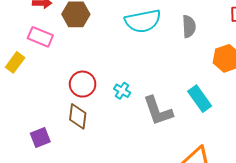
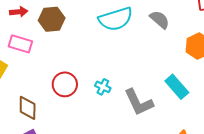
gray semicircle: (189, 26) -> (160, 20), turned -40
brown diamond: (78, 116) -> (28, 108), moved

